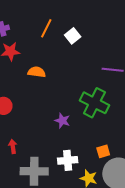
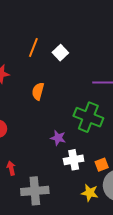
orange semicircle: (37, 72) -> (38, 91), moved, turned -78
white cross: (68, 160) -> (74, 160), moved

